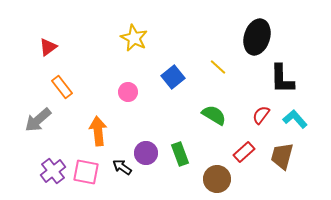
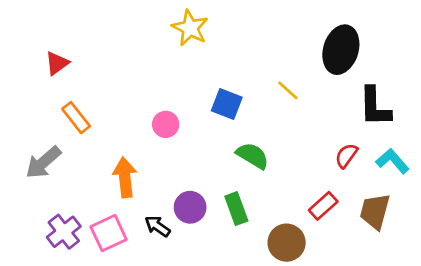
yellow star: (134, 38) -> (190, 28), moved
blue square: (173, 77) -> (227, 104), turned -30
green semicircle: (214, 115) -> (253, 156), moved
pink square: (86, 172) -> (109, 233), turned -36

